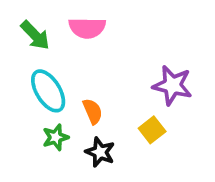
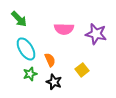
pink semicircle: (87, 28) -> (64, 29), moved
purple star: (172, 85) -> (96, 34), moved

